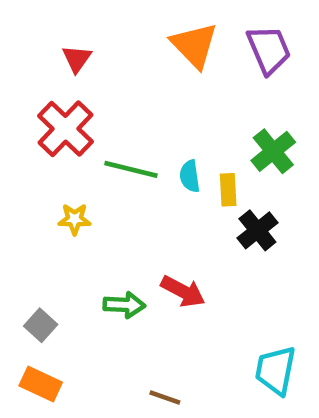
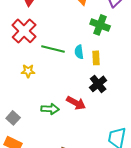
green cross: (273, 151) -> (100, 25), moved, turned -30
black cross: (257, 230) -> (98, 84), moved

